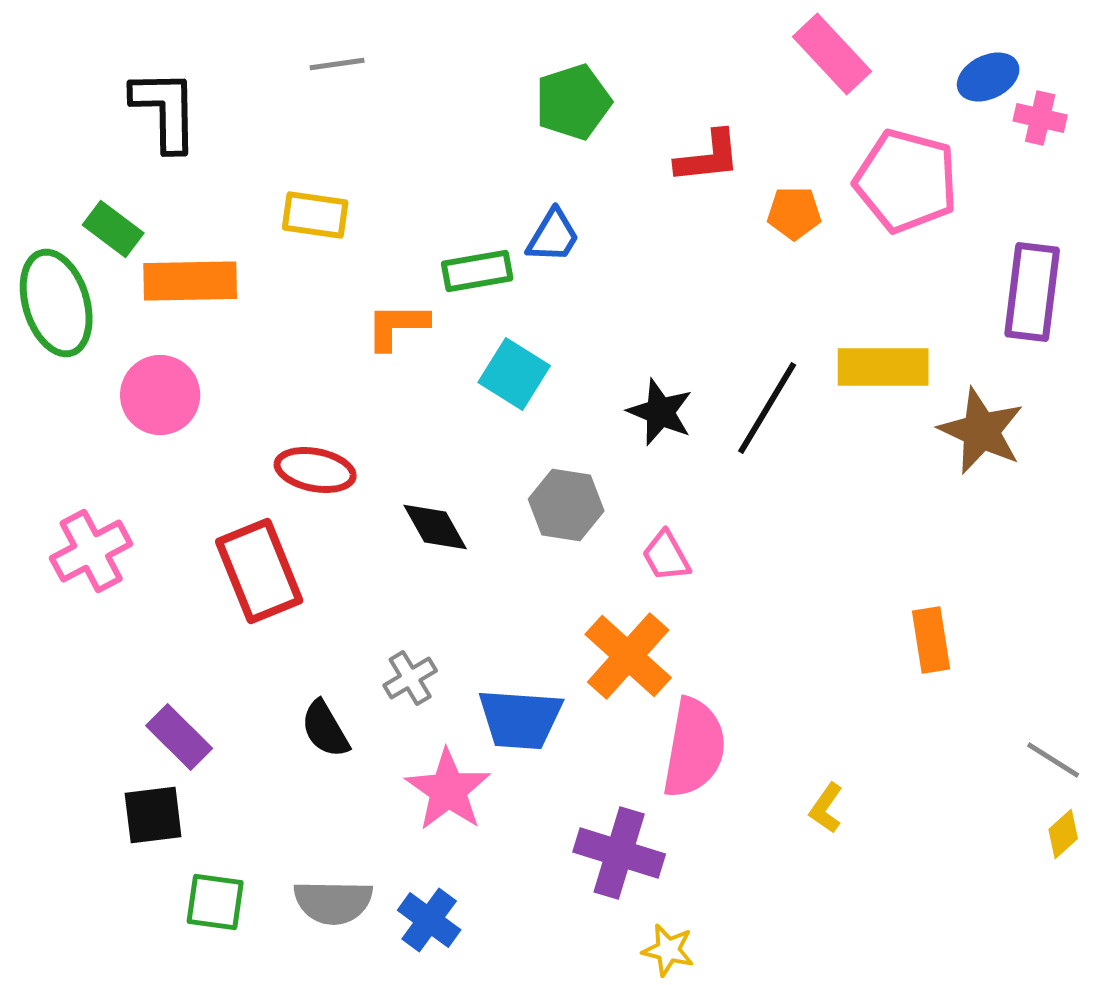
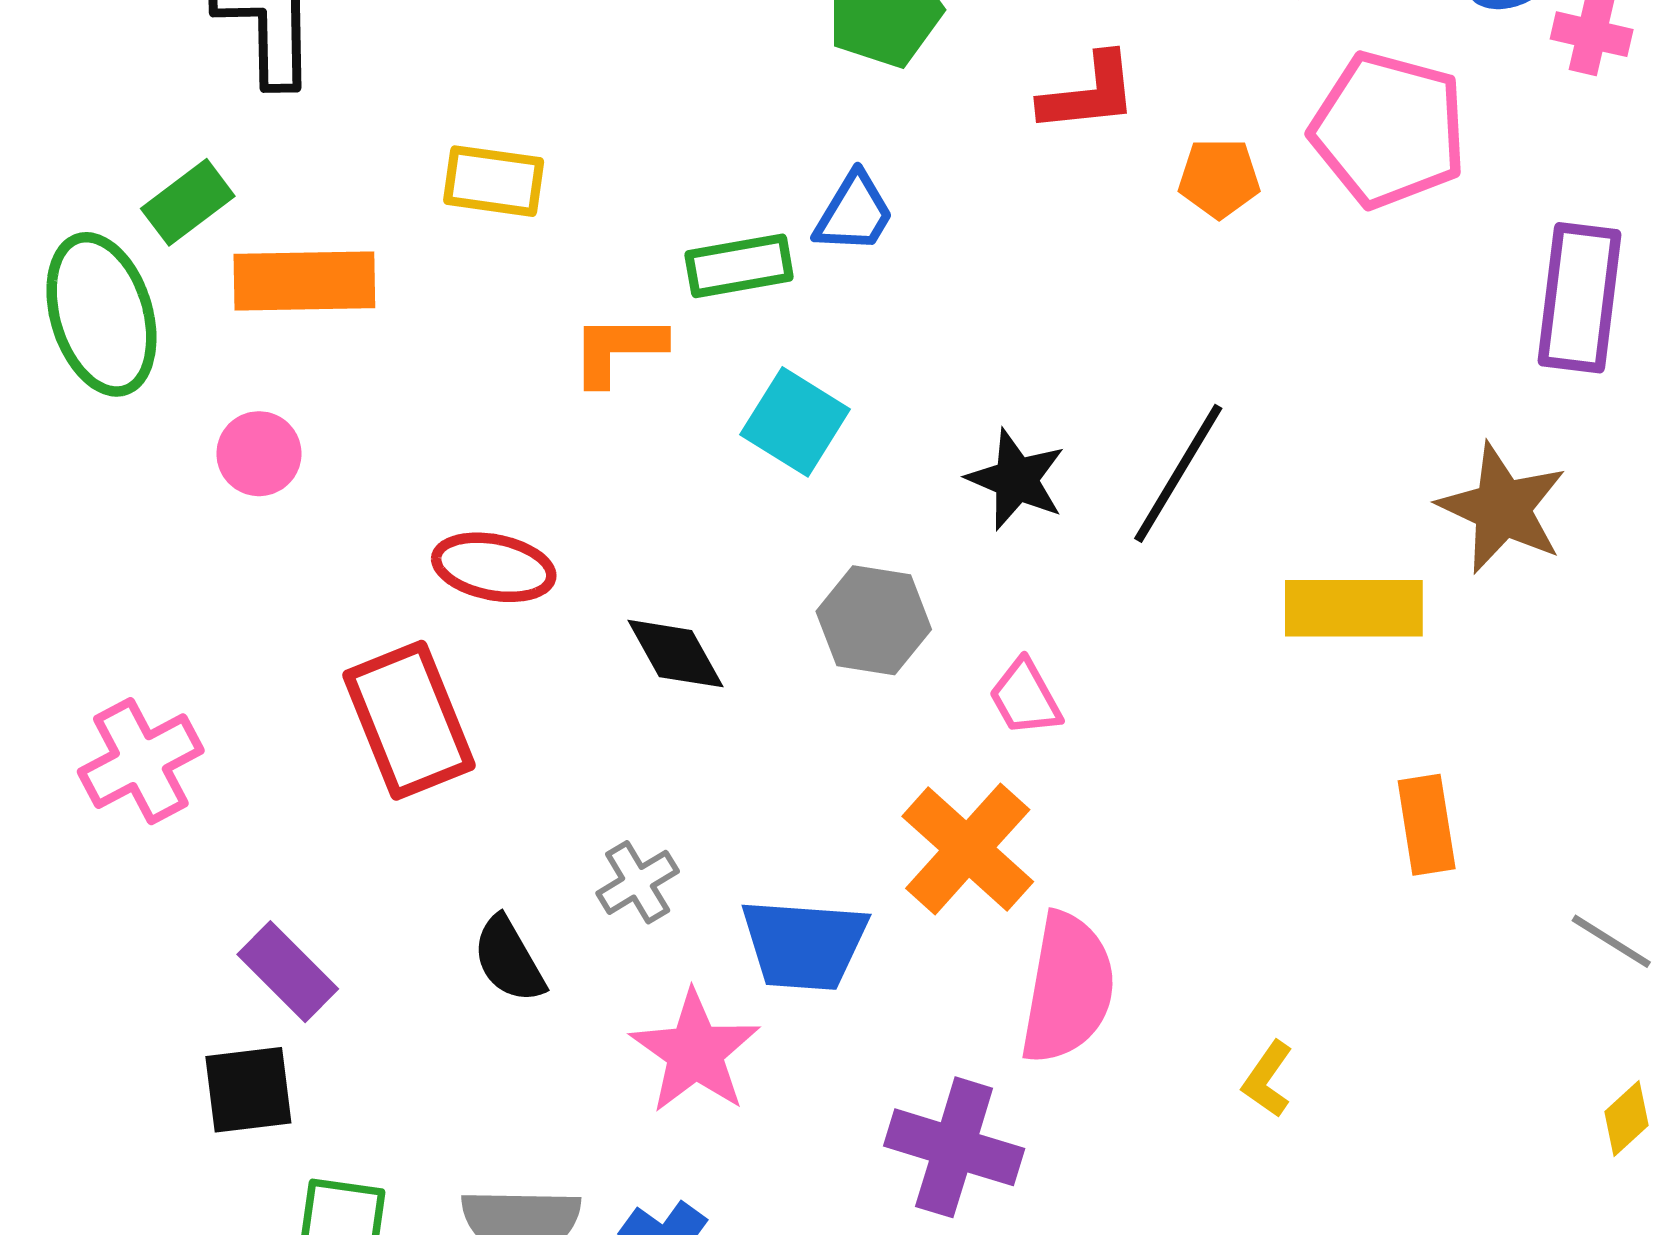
green rectangle: (113, 229) -> (188, 202), turned -74
yellow rectangle: (883, 367) -> (1354, 608), moved
pink circle: (160, 395) -> (259, 454), size x0.7
pink cross: (91, 551) -> (141, 761), moved
gray line: (1053, 760) -> (1611, 941), moved

